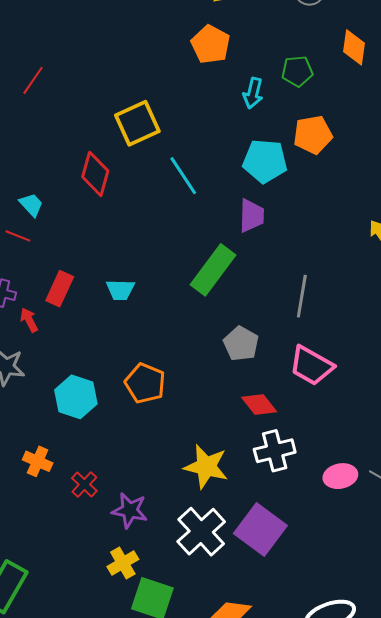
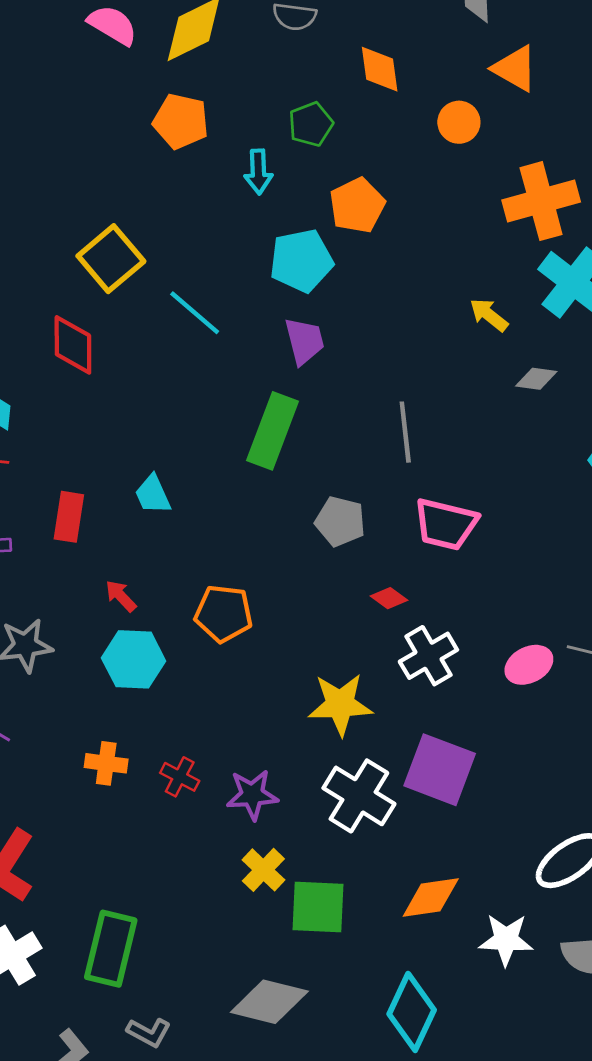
cyan trapezoid: (120, 290) -> (153, 495), turned 80
red arrow: (29, 320) -> (121, 596), moved
red diamond: (259, 405) -> (389, 598), size x0.7

